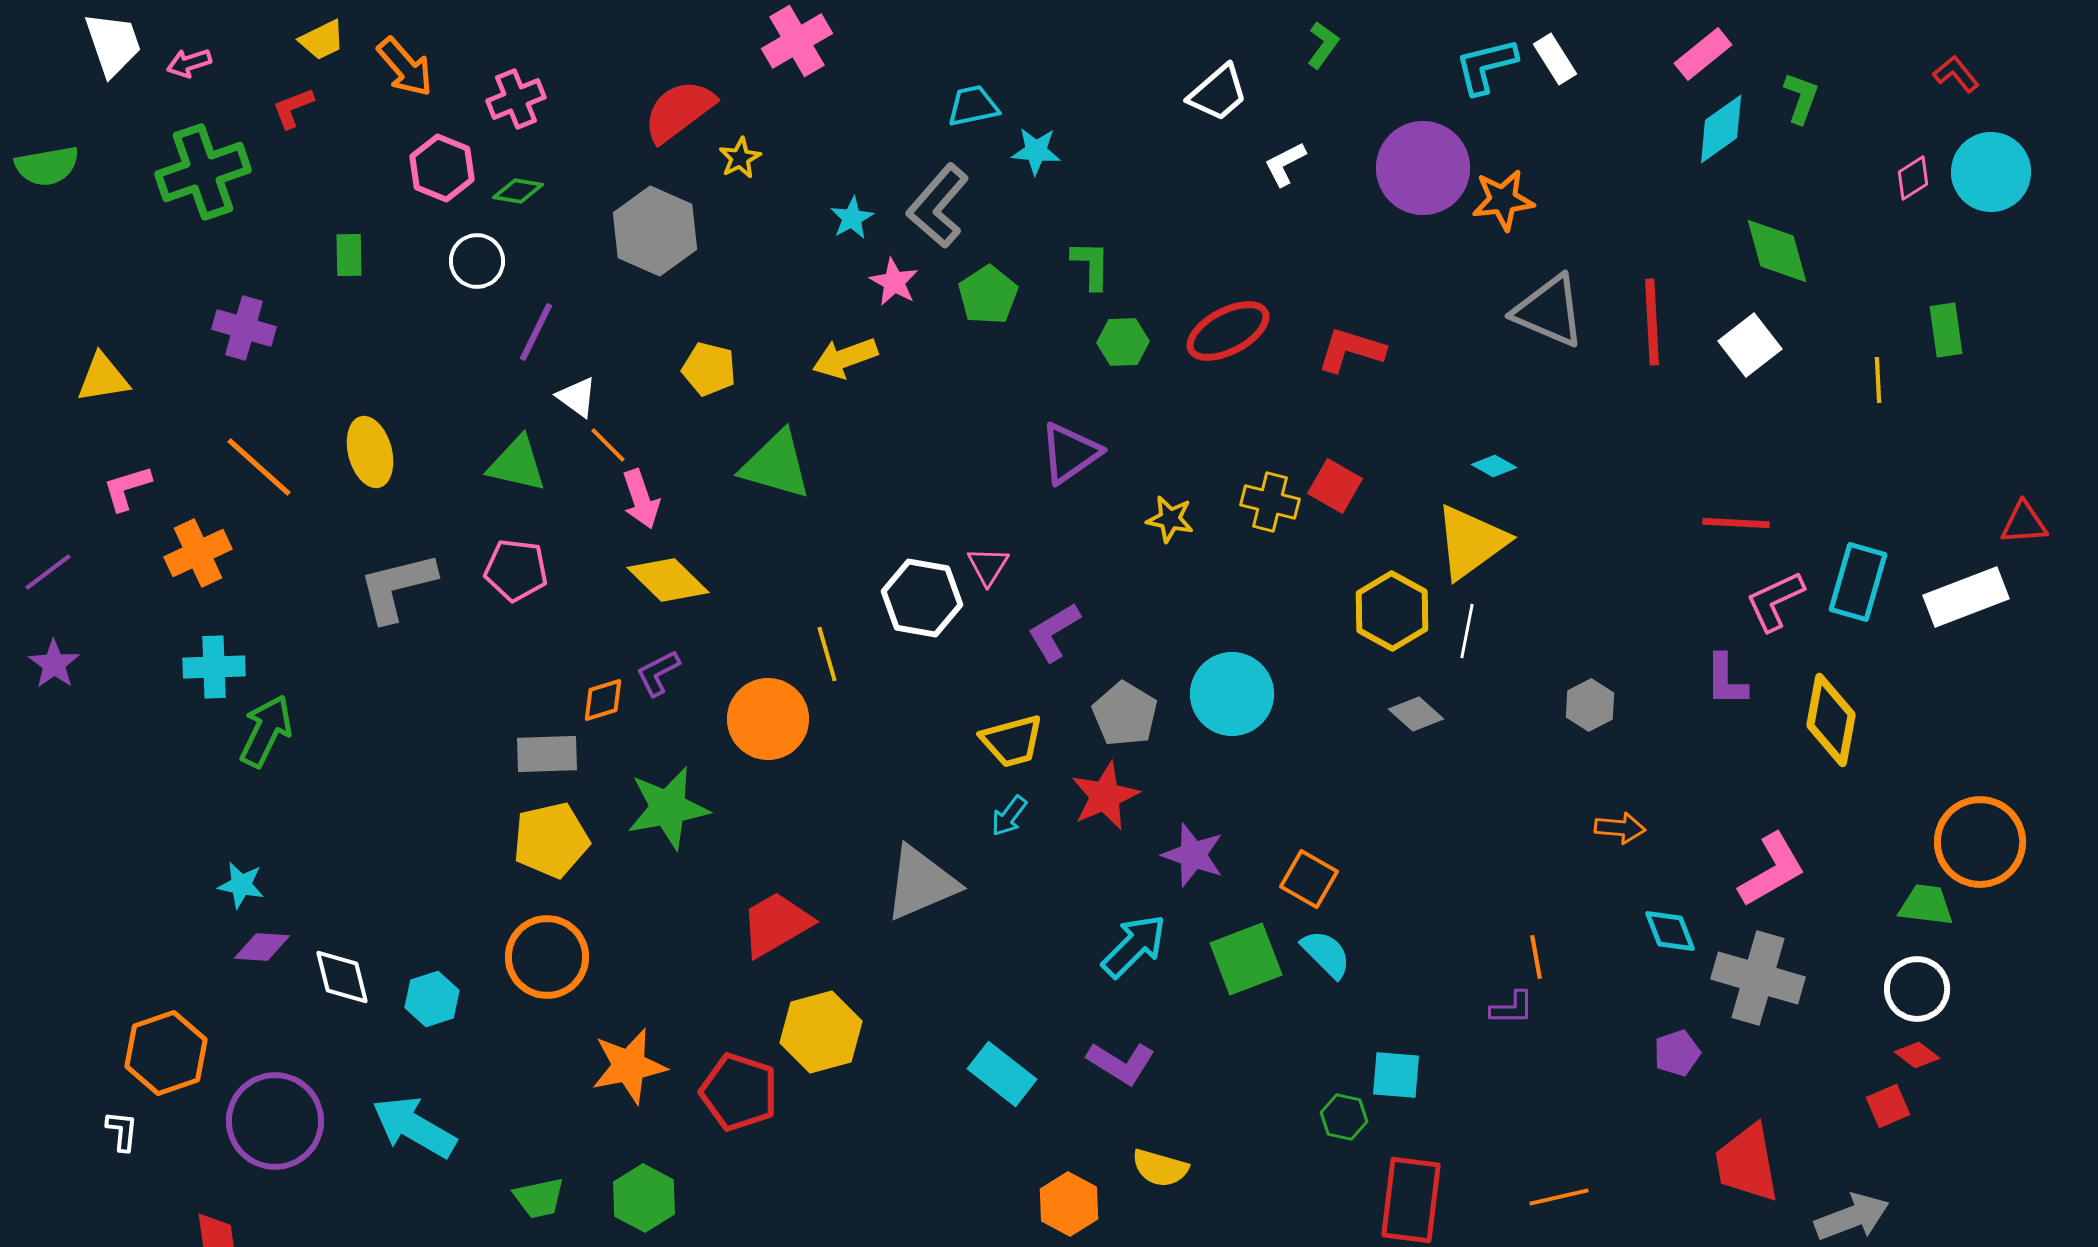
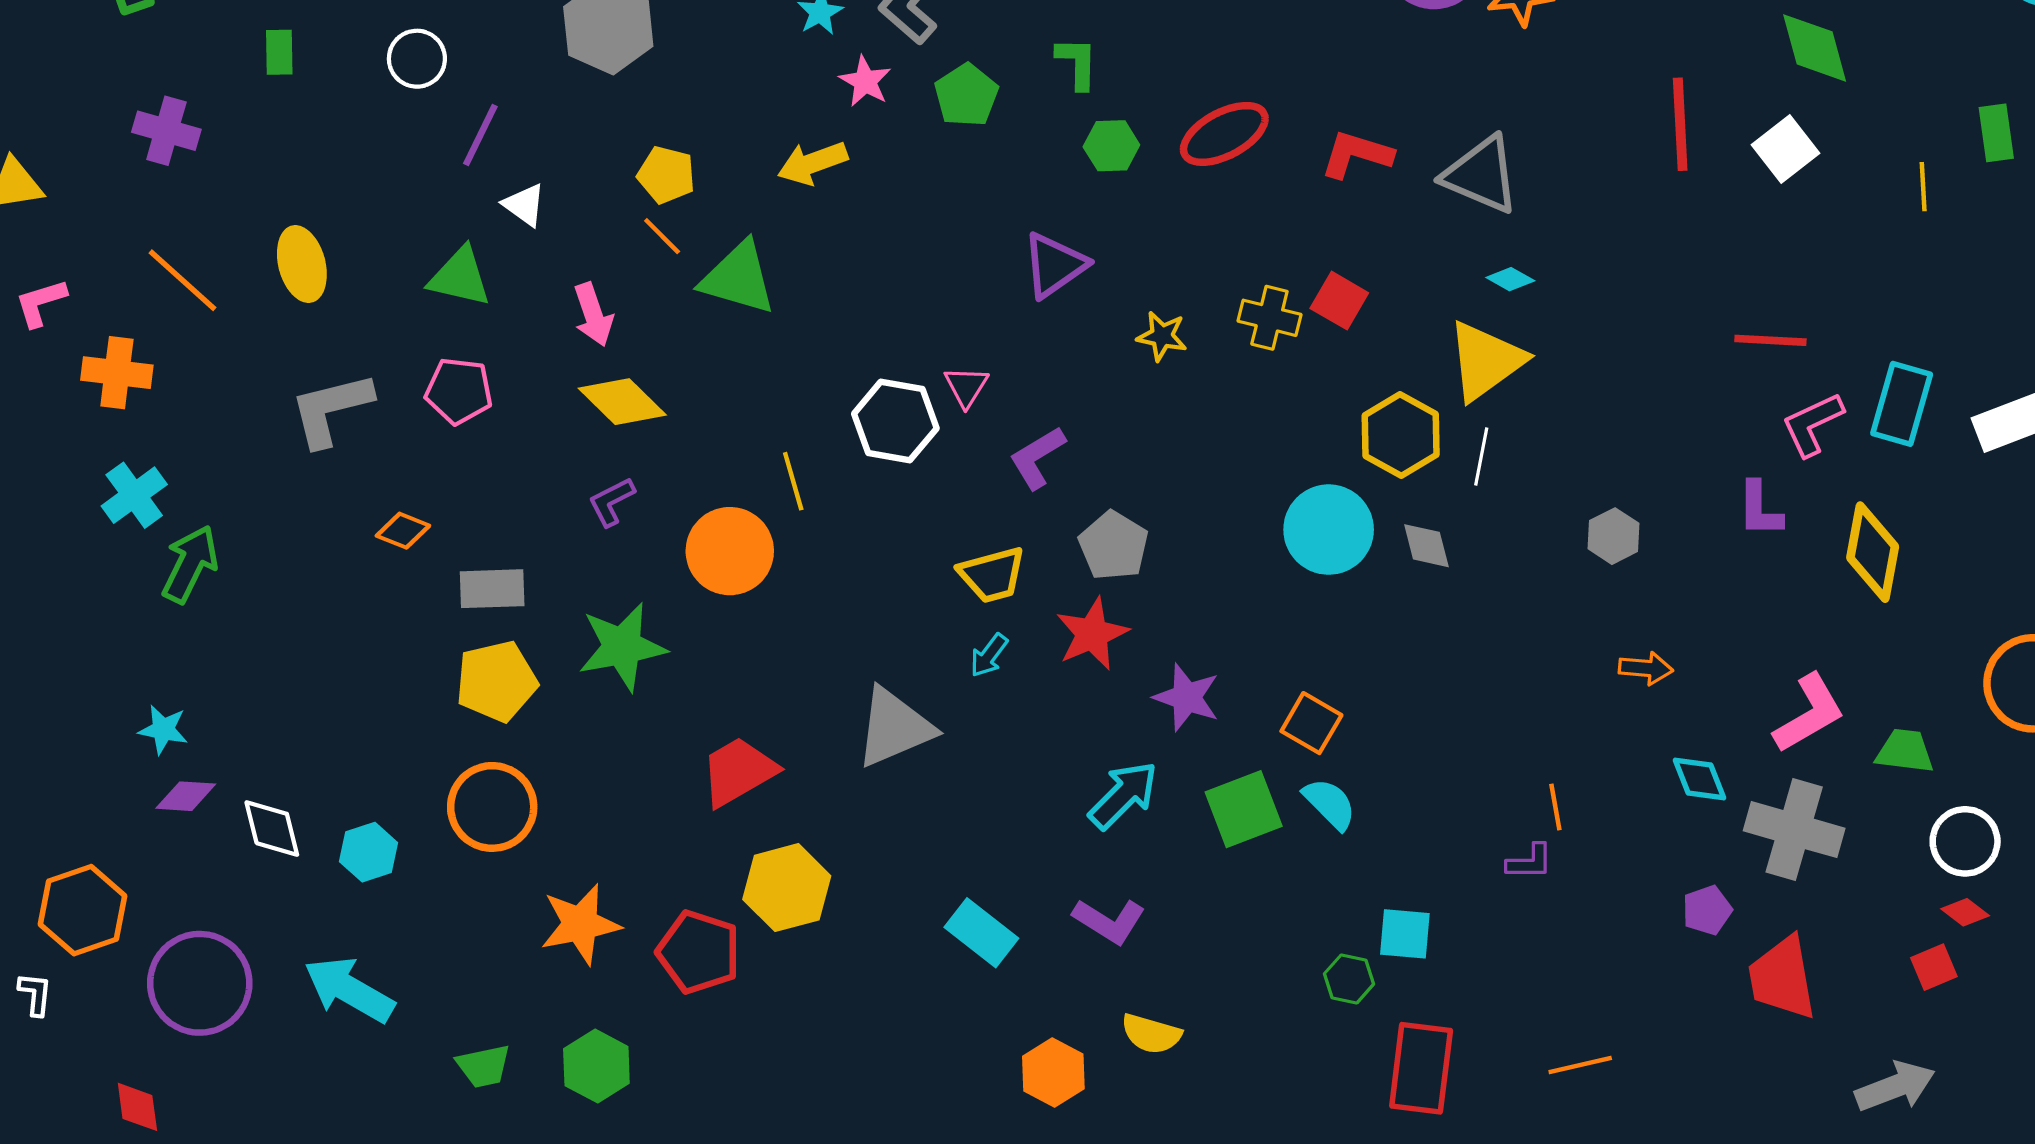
gray triangle: (1549, 311) -> (1481, 175), moved
orange line: (608, 445) -> (662, 236), moved
orange cross: (198, 553) -> (117, 373), turned 32
cyan cross: (214, 667) -> (134, 495), turned -34
cyan circle: (1232, 694) -> (1329, 530), moved
orange diamond: (603, 700) -> (403, 531), moved, turned 39
gray diamond: (1416, 714) -> (1426, 546), turned 34
green trapezoid: (1926, 905) -> (1905, 751), moved
red trapezoid: (1747, 1163) -> (1782, 978), moved

